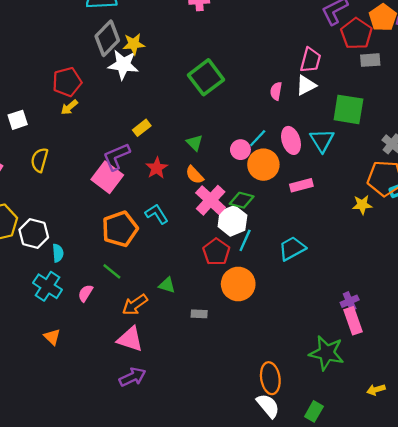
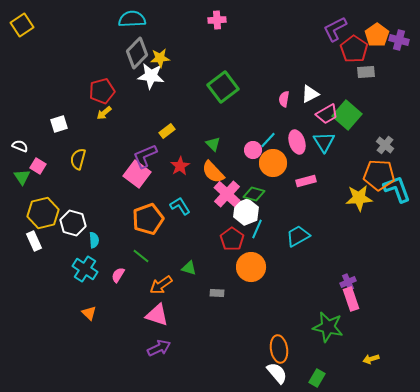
pink trapezoid: (311, 60) -> (327, 114), moved, turned 45
green square: (348, 109) -> (347, 115), turned 32
orange semicircle: (195, 175) -> (213, 172), size x1.4
yellow star: (362, 205) -> (359, 198), size x1.5

